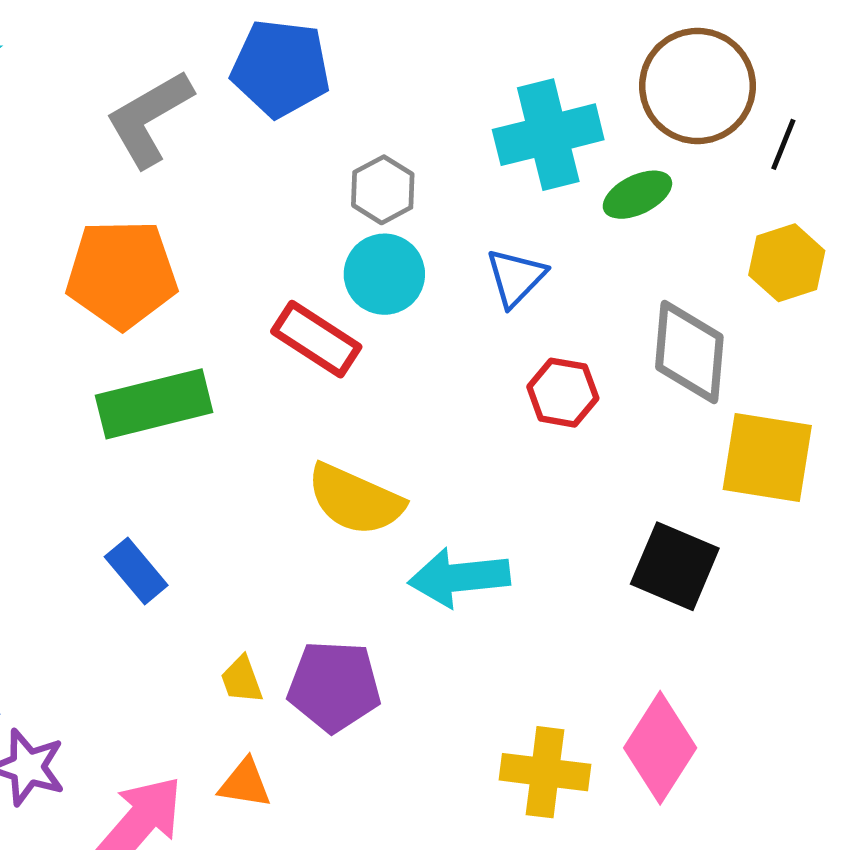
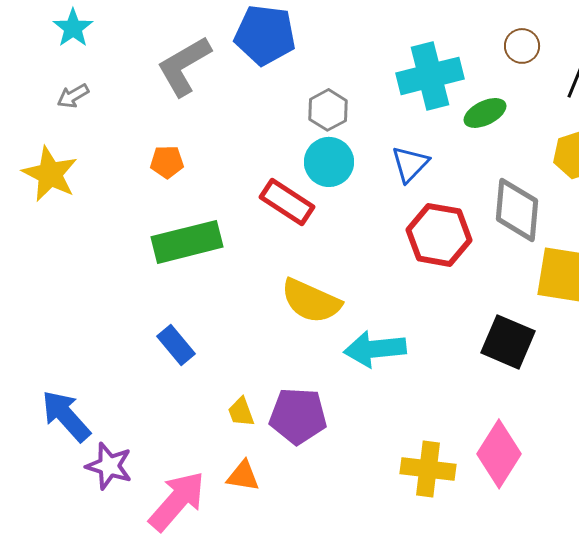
brown circle: (697, 86) -> (522, 46), size x0.5
orange pentagon: (122, 274) -> (167, 162), size x0.5
red hexagon: (563, 393) -> (439, 235), size x1.5

